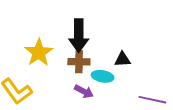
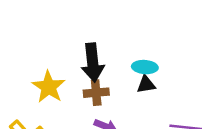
cyan ellipse: (103, 76) -> (145, 67), moved

